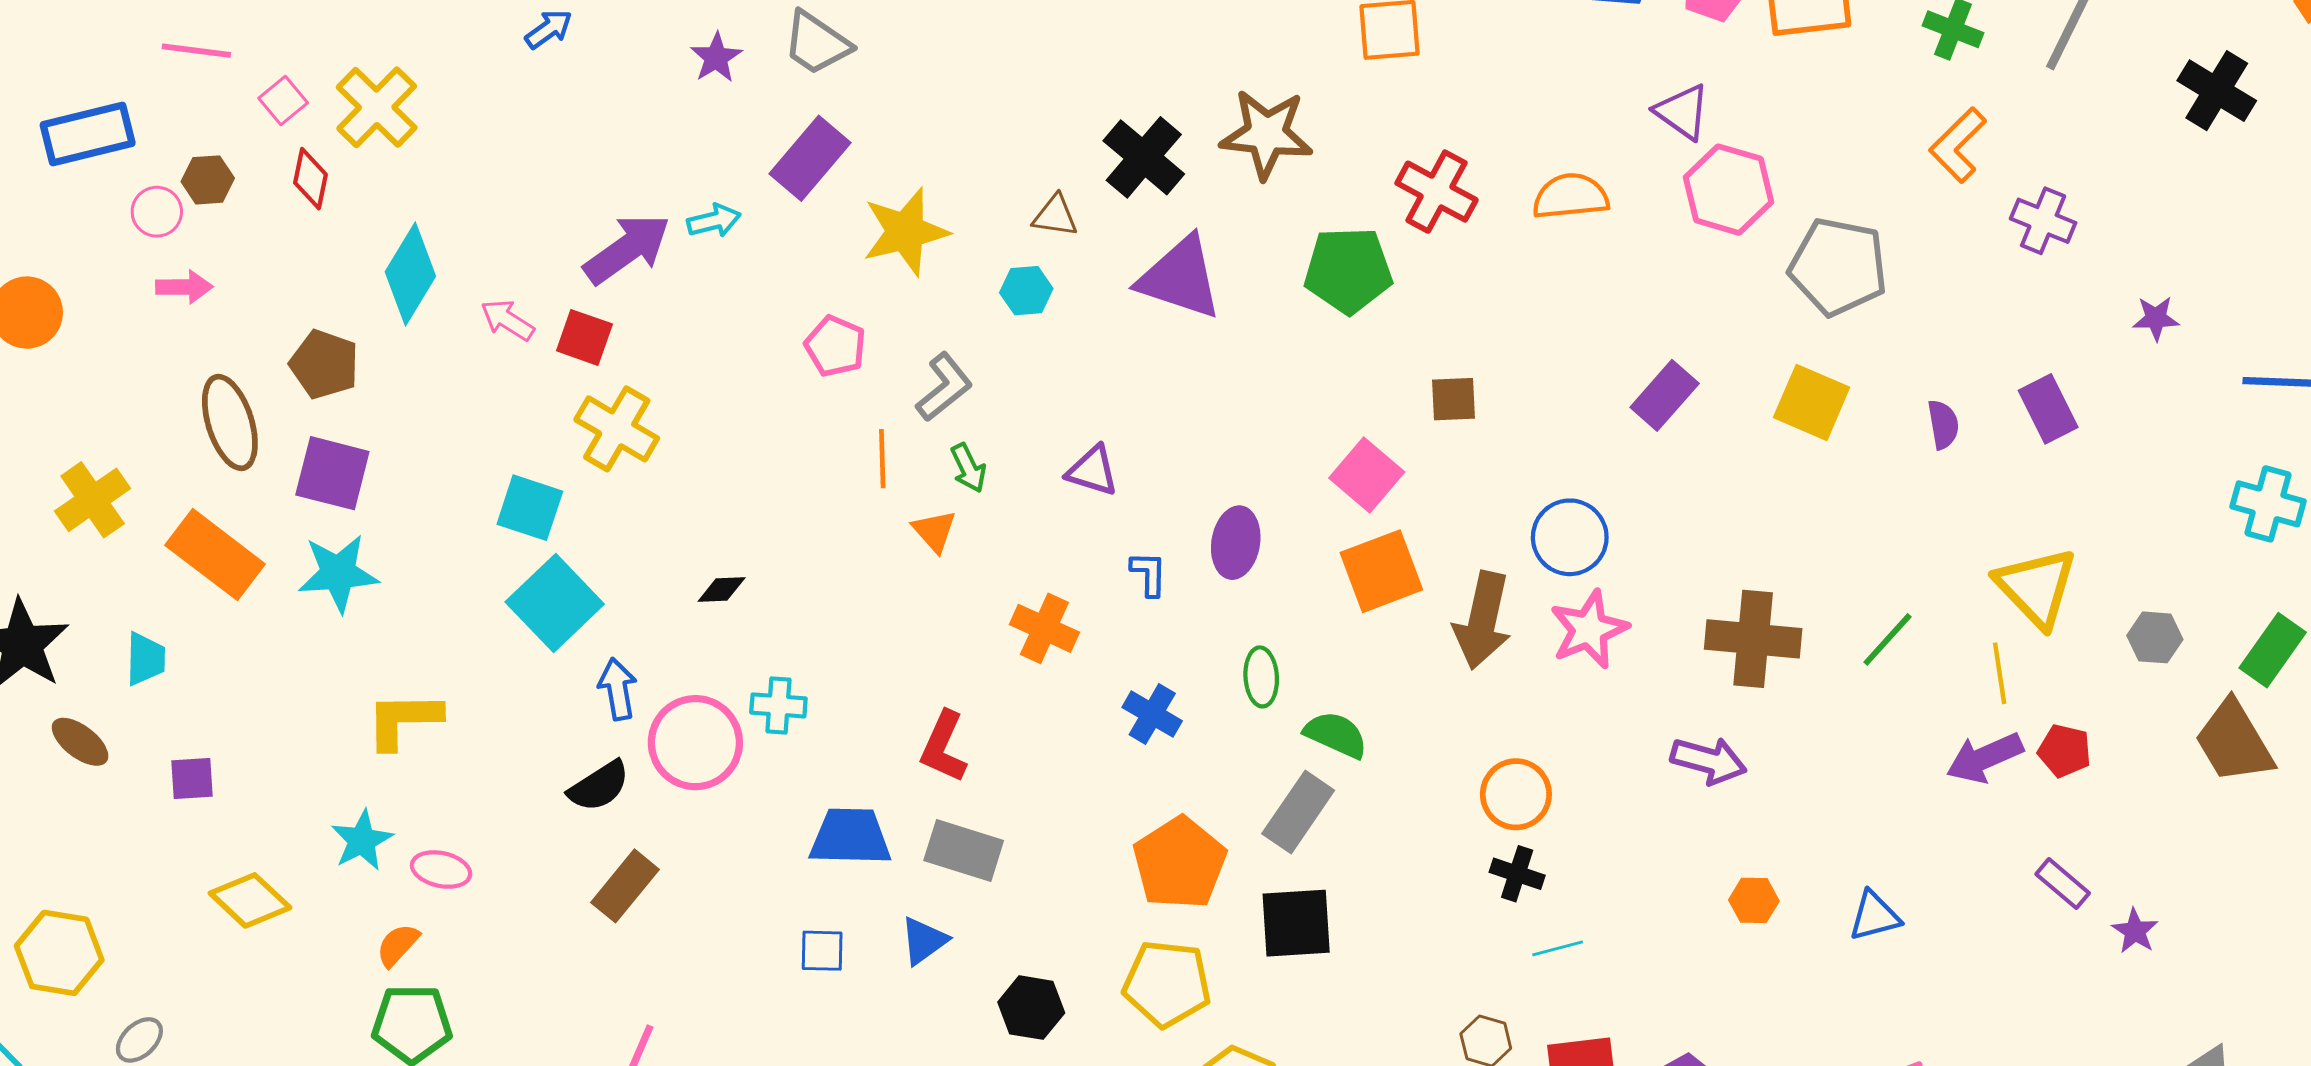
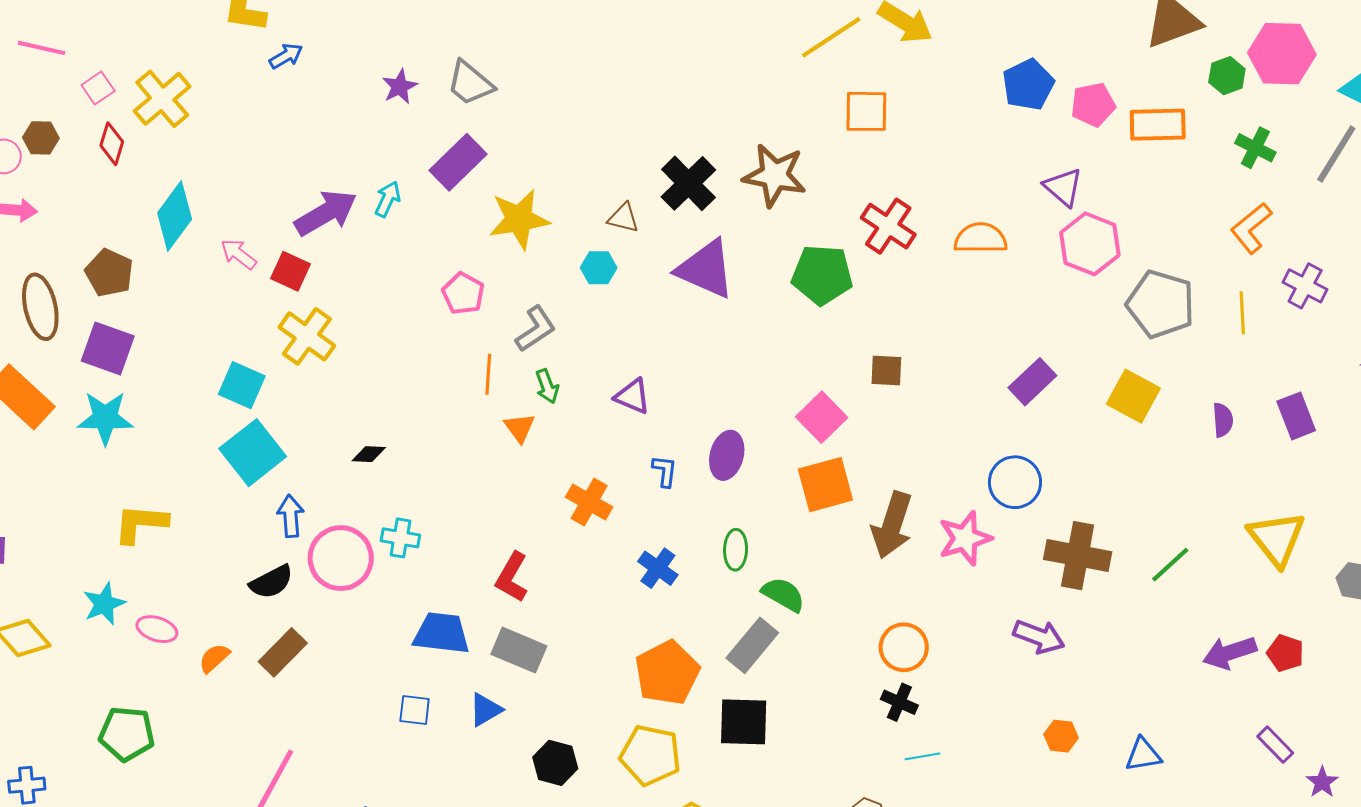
cyan arrow: (714, 221) -> (388, 199), turned -57
blue circle: (1570, 537) -> (1015, 482), moved
yellow line: (2000, 673) -> (1242, 313), moved
orange semicircle: (398, 945) -> (214, 658), moved

